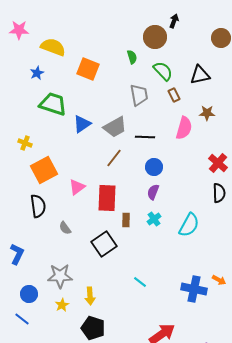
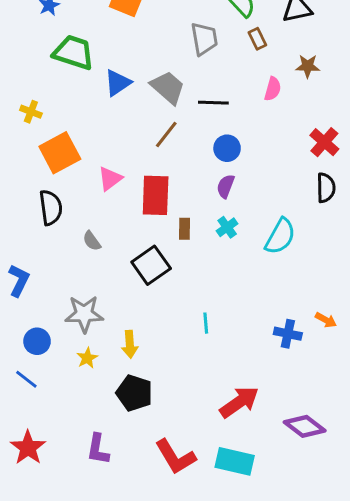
gray trapezoid: (115, 127) -> (168, 87), turned -110
pink semicircle: (184, 128) -> (273, 89), size x0.7
cyan line: (140, 282) -> (206, 323), turned 48
blue cross: (194, 289) -> (288, 334), size x0.7

